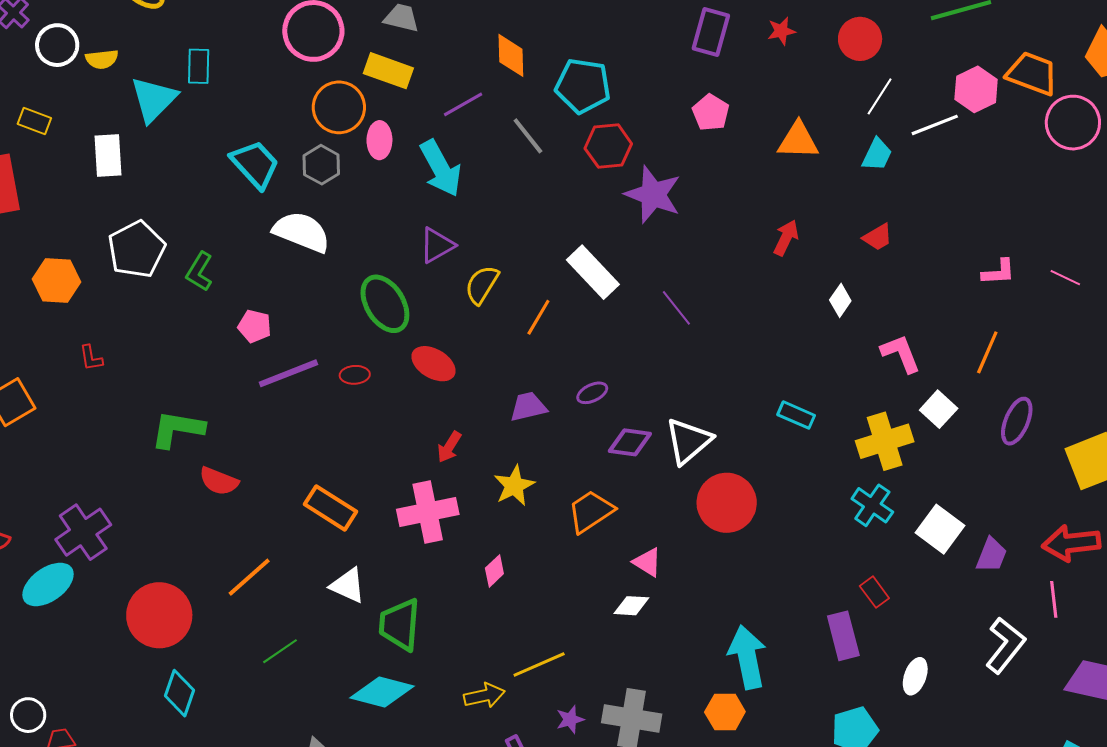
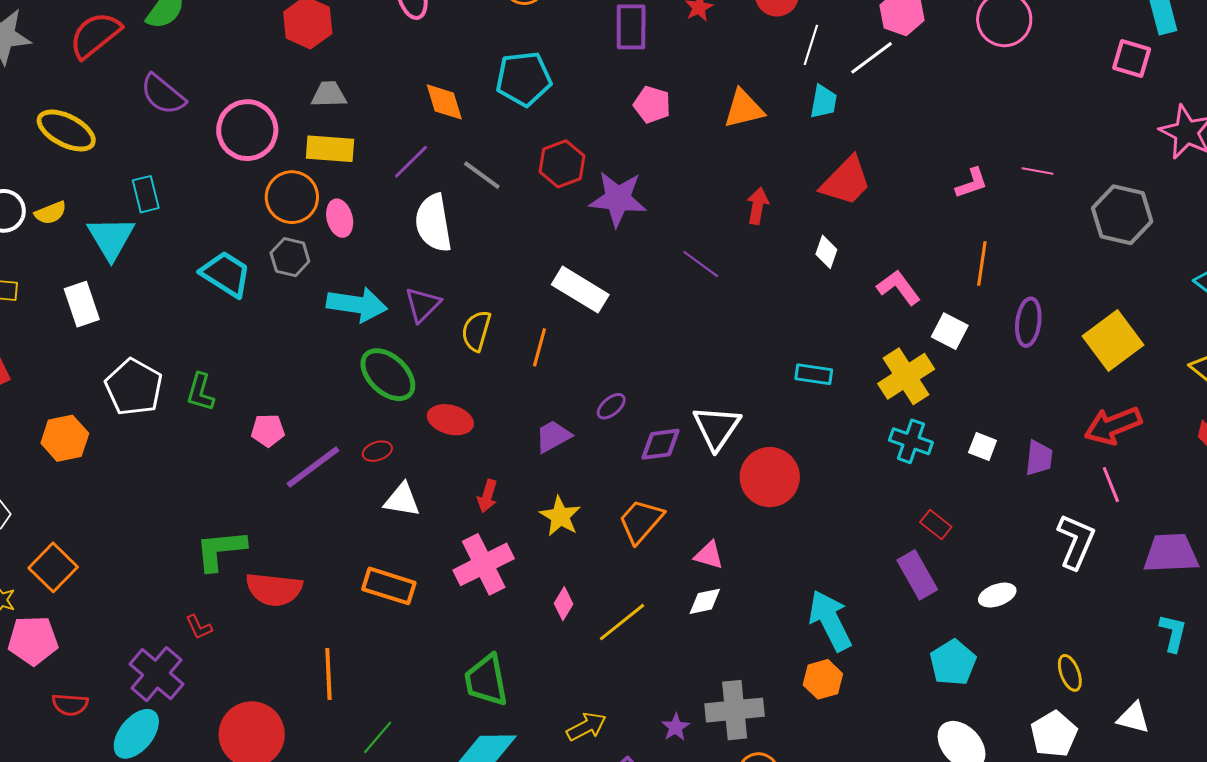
cyan pentagon: (583, 86) -> (524, 79), moved
cyan arrow: (441, 168) -> (357, 305), moved, turned -38
white semicircle: (302, 232) -> (433, 223), moved, turned -106
red trapezoid: (878, 237) -> (846, 181), size x1.8
purple line: (676, 308) -> (701, 264), moved
red L-shape: (91, 358) -> (199, 627), moved
red semicircle: (219, 481) -> (274, 589), size x1.4
white square: (940, 529) -> (983, 447), size x0.6
orange line: (249, 577) -> (328, 674), turned -36
white triangle: (348, 585) -> (402, 500), moved
yellow line: (539, 665) -> (622, 622), moved
white ellipse: (915, 676) -> (997, 595), turned 66

